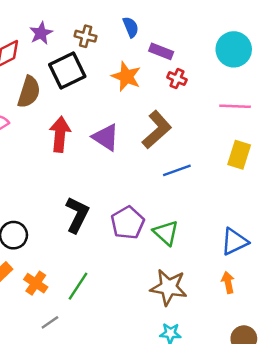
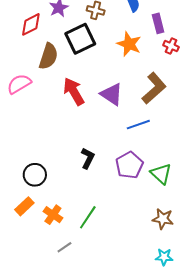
purple rectangle: (161, 51) -> (158, 23), turned 54
red arrow: (60, 134) -> (74, 91), turned -36
blue line: (177, 170) -> (138, 125), moved
black L-shape: (77, 215) -> (88, 158), size x0.7
brown star: (169, 287) -> (163, 219), size x0.7

